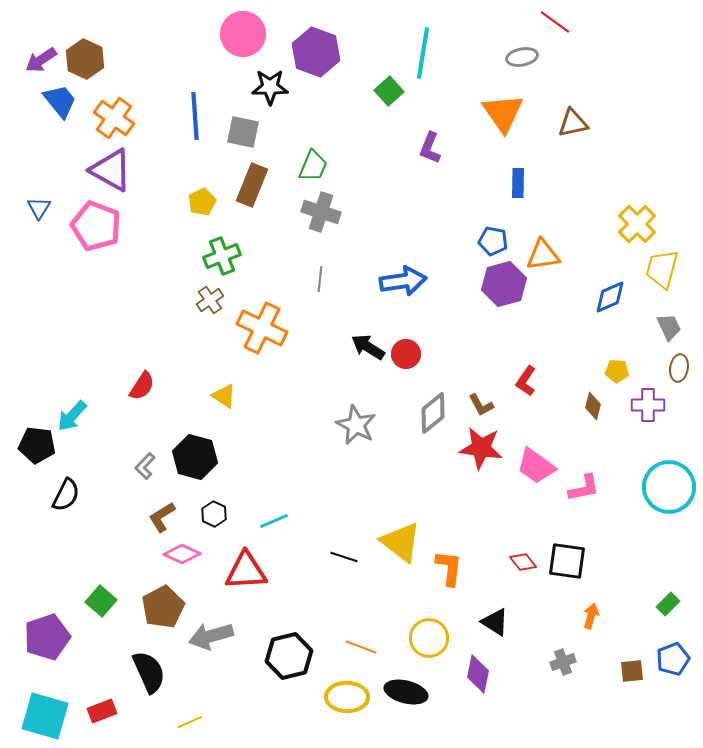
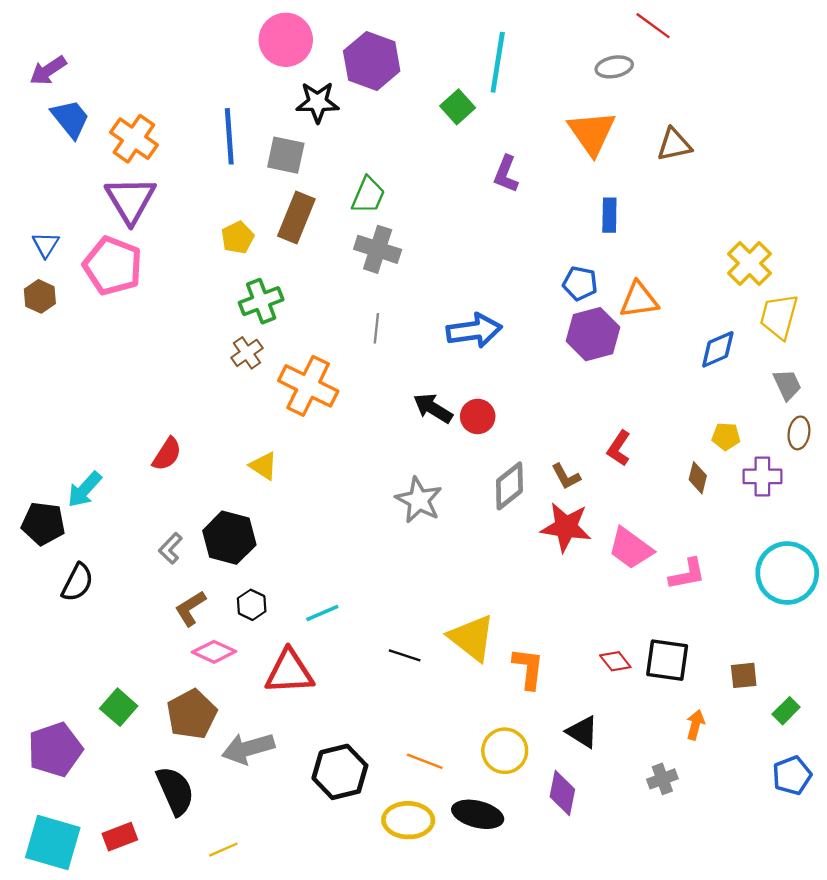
brown hexagon: (85, 59) -> (40, 296), moved, size x0.7
purple triangle: (111, 170) -> (130, 200), turned 30
brown square: (632, 671) -> (744, 675), moved

